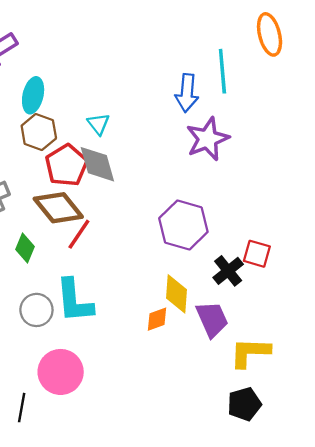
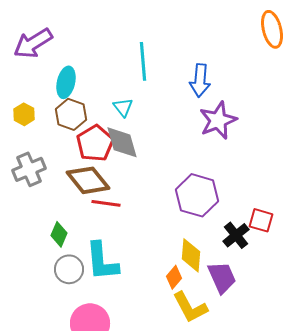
cyan line: (222, 71) -> (143, 61), moved
red line: (79, 234) -> (106, 203), turned 64
green diamond: (25, 248) -> (59, 234), moved
orange diamond: (157, 319) -> (174, 277), turned -30
yellow L-shape: (250, 352) -> (190, 307), moved, turned -120

